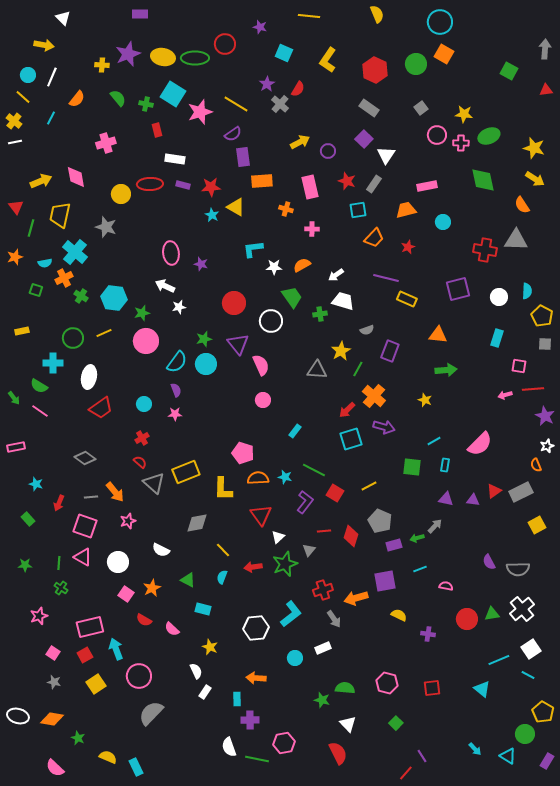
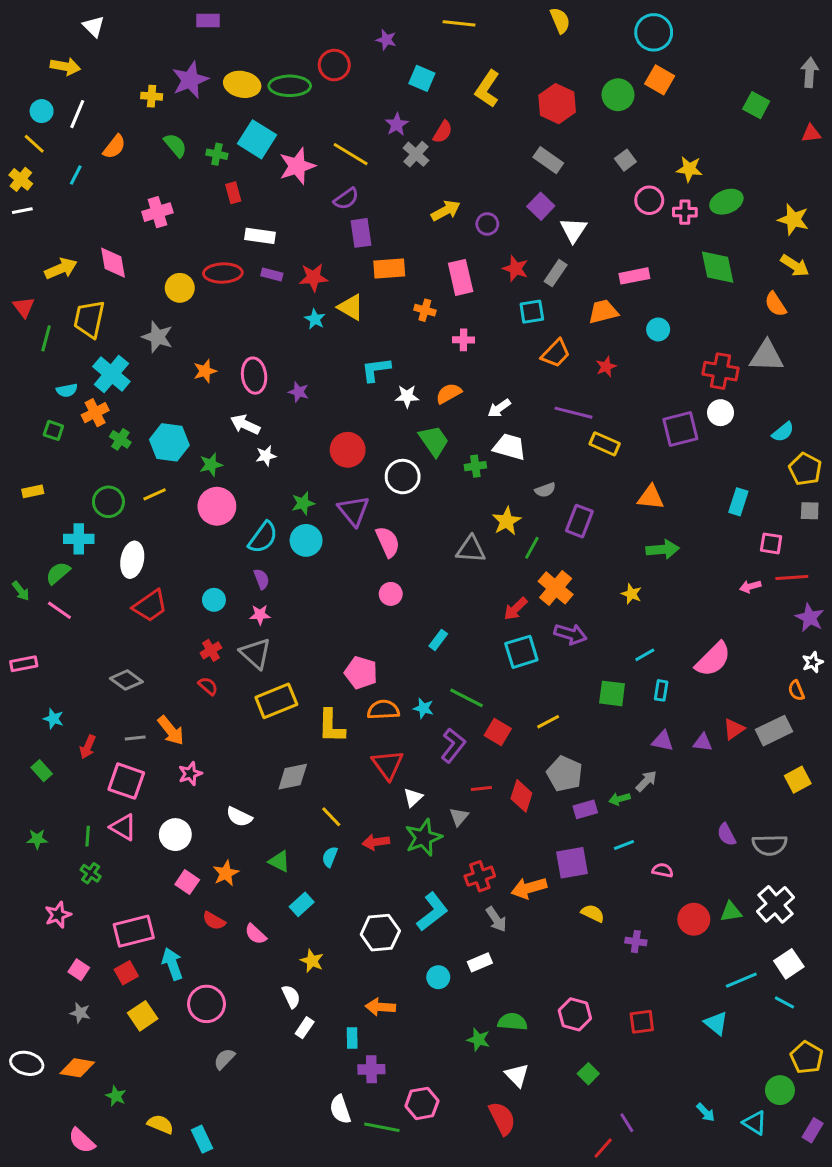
orange star: (15, 257) -> (205, 371), moved
cyan semicircle: (527, 291) -> (783, 432), turned 49
white circle: (499, 297) -> (721, 413), moved
green semicircle: (39, 386) -> (58, 573), turned 108
gray triangle: (154, 483) -> (256, 653), moved
cyan rectangle: (203, 609) -> (302, 904), turned -56
gray semicircle: (151, 713) -> (224, 1059), size x0.6

